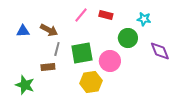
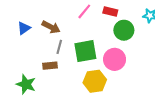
blue triangle: (23, 31) -> (24, 28), turned -32
green circle: (128, 38) -> (124, 30), moved

